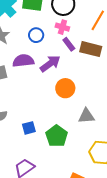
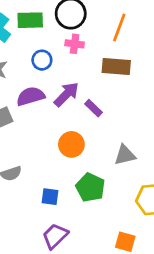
purple rectangle: (69, 44) -> (94, 108), moved
orange circle: (65, 88) -> (71, 144), moved
blue square: (29, 128) -> (50, 197), moved, turned 32

